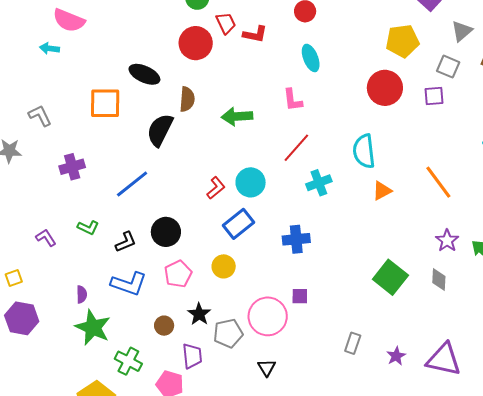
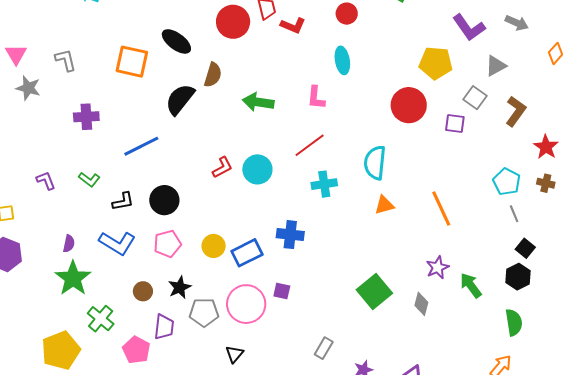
blue rectangle: (238, 224) -> (247, 253), moved

